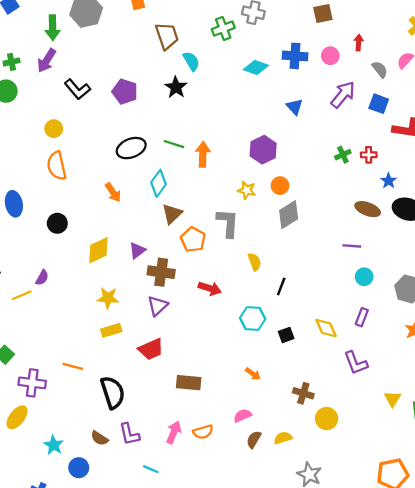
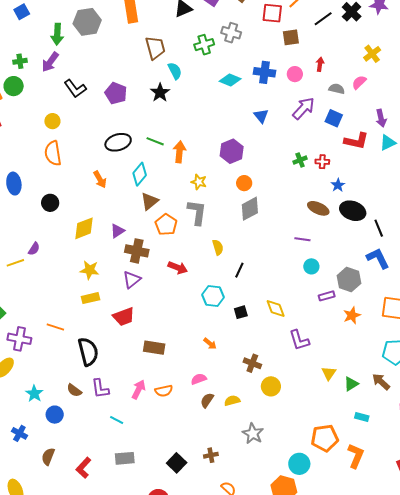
gray semicircle: (380, 69) -> (337, 89), turned -42
yellow star: (247, 190) -> (199, 182), moved
purple rectangle: (362, 317) -> (327, 296), moved, turned 49

